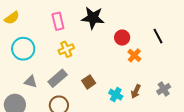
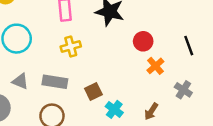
gray rectangle: (58, 78) -> (55, 82), turned 42
gray cross: (164, 89) -> (183, 90), moved, turned -32
cyan cross: (116, 95) -> (114, 109), moved

